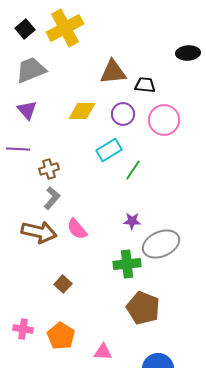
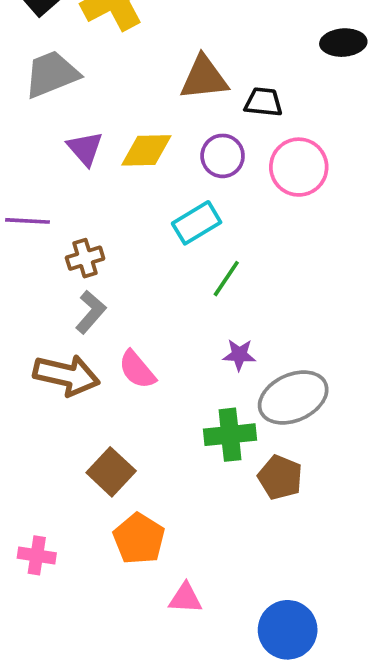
purple triangle: (27, 110) -> (85, 148), moved
green line: (133, 170) -> (226, 279), moved
brown square: (63, 284) -> (111, 472), size x1.4
brown pentagon: (143, 308) -> (280, 477), moved, size x0.7
orange pentagon: (61, 336) -> (139, 539), moved

